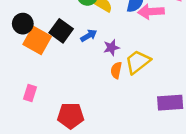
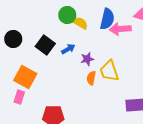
orange square: (37, 40) -> (25, 77), moved
yellow trapezoid: (138, 62) -> (109, 71), turned -70

